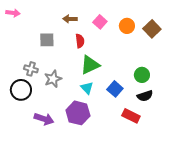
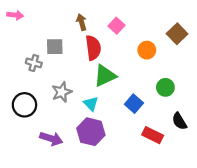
brown arrow: (70, 19) -> (82, 22), turned 72
orange circle: (127, 26) -> (147, 50), moved
red semicircle: (80, 41) -> (93, 48), size x1.5
gray cross: (31, 69) -> (34, 63), moved
cyan triangle: (87, 88) -> (91, 104), moved
black semicircle: (145, 96) -> (179, 121), moved, turned 77

